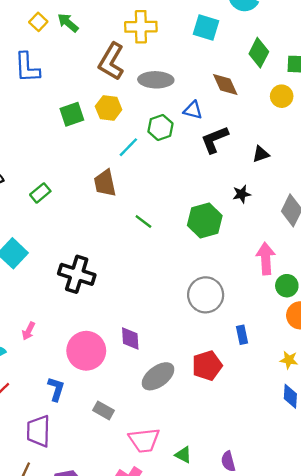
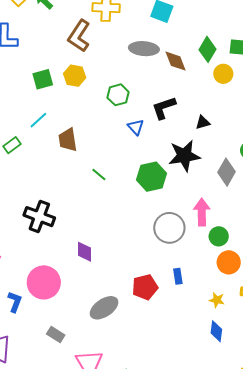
green diamond: (259, 53) -> (207, 49), moved
gray ellipse: (156, 80) -> (144, 49), moved
blue triangle: (193, 110) -> (136, 127), moved, turned 30
cyan line: (128, 147) -> (38, 120), moved
black star: (242, 194) -> (184, 156), size x2.0
gray circle: (206, 295) -> (169, 228), moved
purple diamond: (130, 338) -> (85, 252), moved
red pentagon: (207, 366) -> (145, 287), moved
blue L-shape: (56, 389) -> (15, 302), moved

